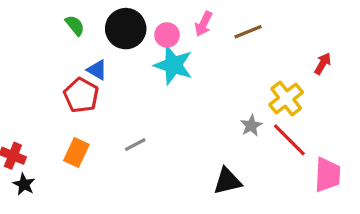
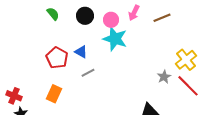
black circle: (126, 29) -> (85, 16), size x0.7
blue triangle: (97, 70) -> (81, 52), moved
gray line: (135, 145) -> (88, 73), moved

